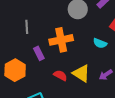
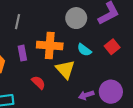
cyan semicircle: (100, 43) -> (84, 50), moved
yellow triangle: (81, 73) -> (65, 69), moved

